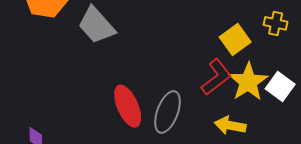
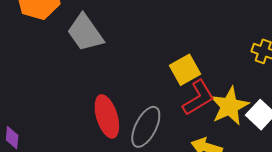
yellow square: (235, 40) -> (185, 70), moved

